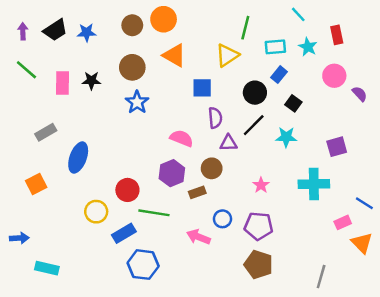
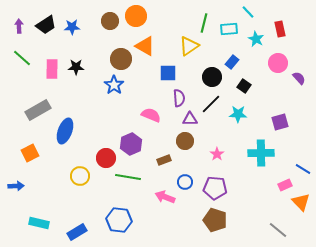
cyan rectangle: (275, 47) -> (229, 29), moved
brown circle: (132, 67) -> (121, 59), moved
gray rectangle: (46, 132) -> (38, 110), size x1.4
brown circle: (212, 168) -> (185, 141), moved
purple hexagon: (172, 173) -> (131, 144), moved
blue rectangle: (124, 233) -> (77, 232), moved
blue arrow: (19, 238) -> (16, 186), moved
gray line: (321, 277) -> (278, 230), moved, turned -66

